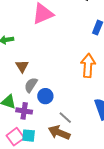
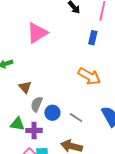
orange arrow: (88, 65) -> (89, 76), turned 125
gray line: (65, 118) -> (76, 118), moved

